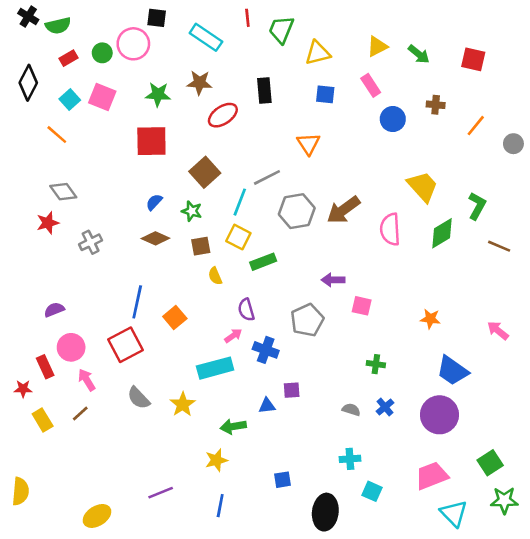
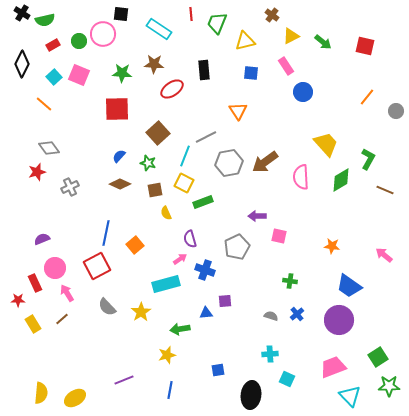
brown cross: (436, 105) -> (272, 15), moved, turned 32
yellow semicircle: (20, 491) -> (41, 393), moved

